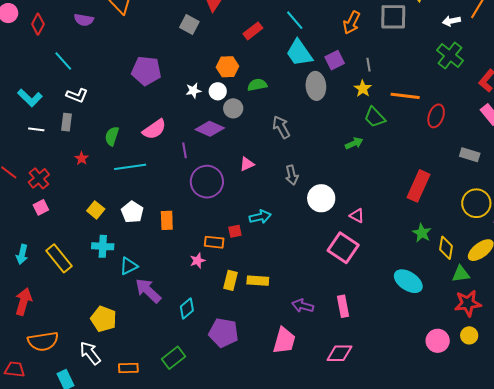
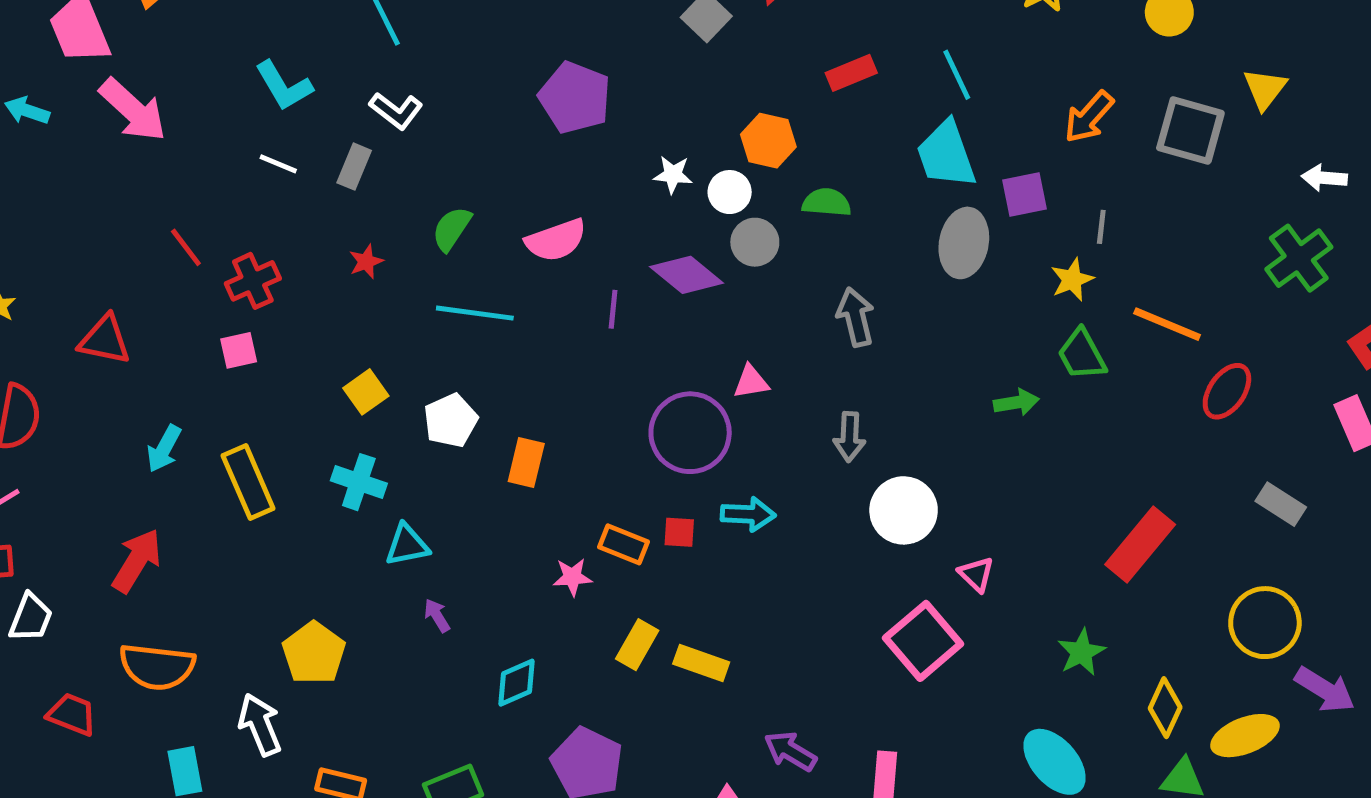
purple circle: (207, 182) -> (690, 433), moved
green star: (422, 233) -> (1081, 652), moved
purple arrow: (148, 291) -> (437, 615), size x0.5

